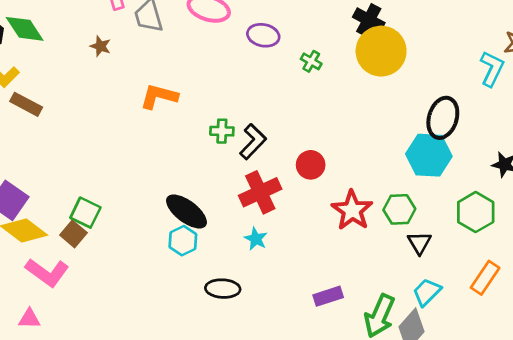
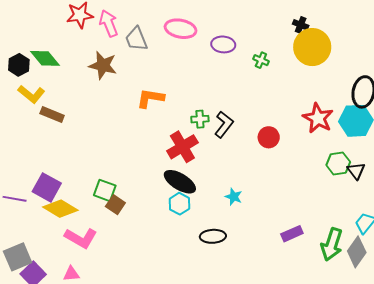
black cross: (369, 20) -> (301, 25), size x0.7
brown star: (101, 46) -> (103, 65), size x1.8
red cross: (260, 192) -> (182, 147), moved
red star: (352, 210) -> (318, 118), moved
brown square: (73, 234) -> (115, 205), moved
black triangle: (419, 243) -> (356, 171), moved

